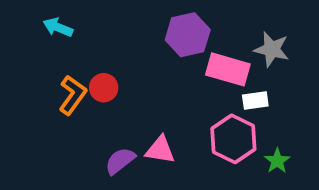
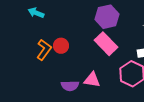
pink rectangle: (228, 69) -> (106, 44), moved, turned 30
purple semicircle: (120, 161) -> (70, 86), turned -144

